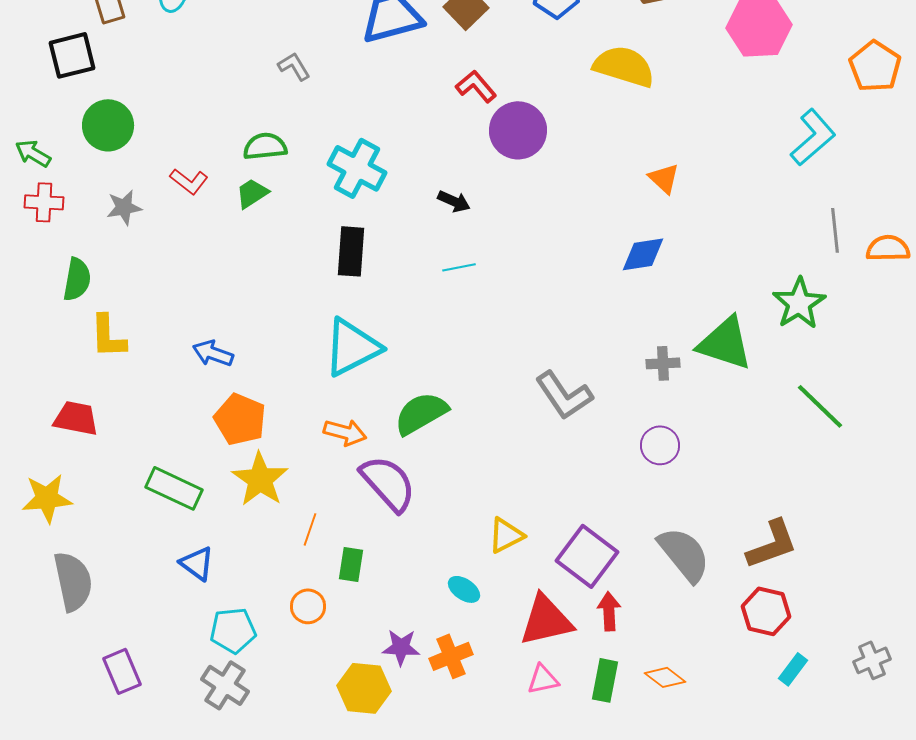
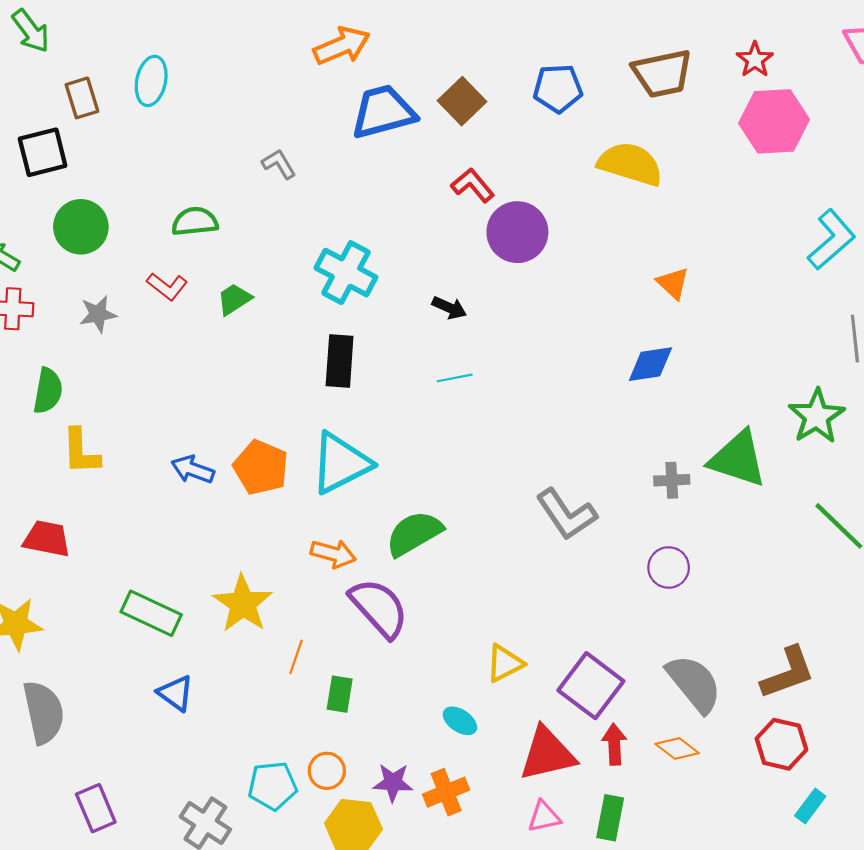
green semicircle: (265, 146) -> (195, 221), moved
orange pentagon: (240, 419) -> (261, 467), moved
orange circle: (308, 606) -> (327, 771), moved
cyan pentagon: (233, 630) -> (273, 786), moved
orange diamond: (665, 677) -> (677, 748), moved

